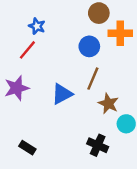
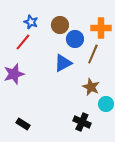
brown circle: (99, 13) -> (60, 25), moved
brown line: (93, 79) -> (93, 54), moved
blue triangle: (62, 94) -> (63, 63), moved

